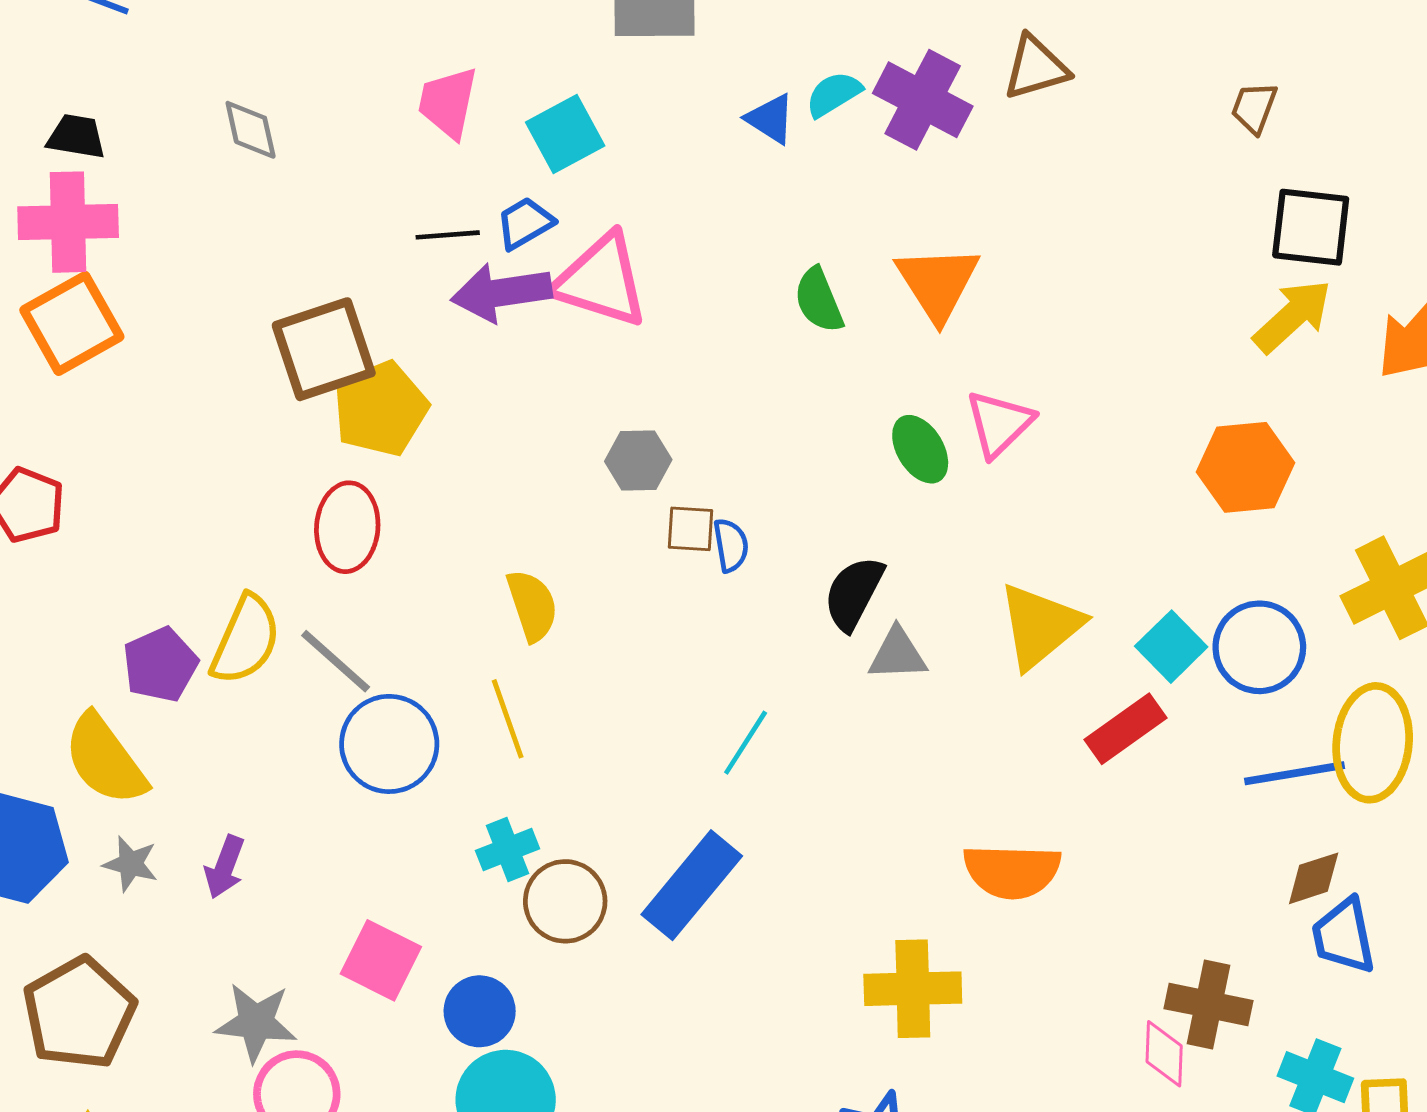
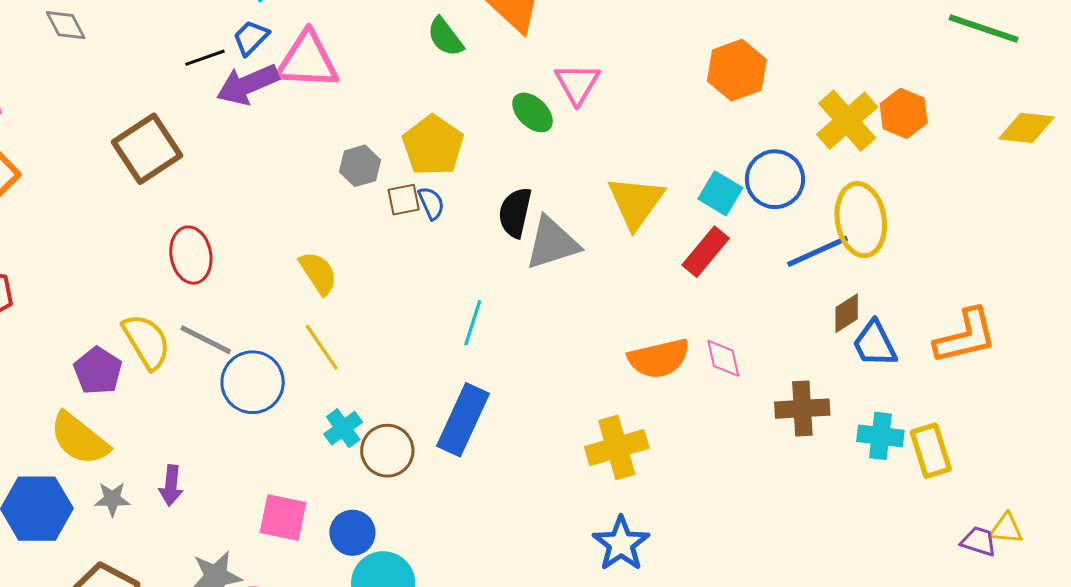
yellow pentagon: (380, 409) -> (433, 145), moved
yellow semicircle: (246, 640) -> (146, 341), turned -40
gray triangle: (898, 654) -> (552, 243), size x1.5
pink diamond: (1164, 1054) -> (723, 358), moved

